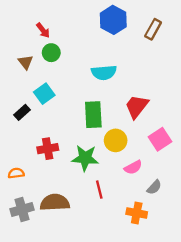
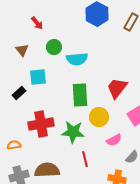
green circle: (51, 53) -> (54, 47), moved
cyan semicircle: (104, 73) -> (77, 59), moved
cyan square: (44, 94) -> (38, 77), turned 30
red cross: (48, 149) -> (41, 124), size x1.4

